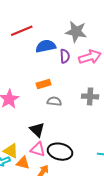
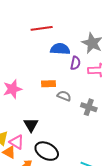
gray semicircle: (54, 101) -> (64, 96), moved
pink triangle: (38, 149) -> (17, 142), moved

